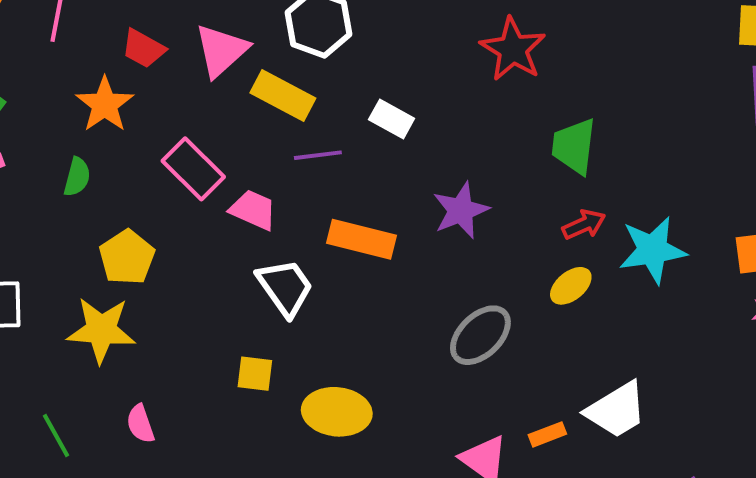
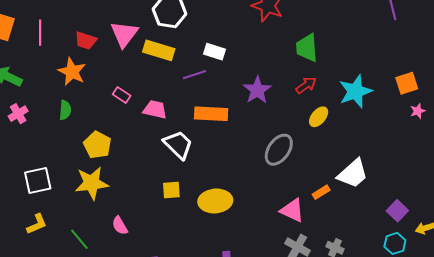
purple line: (318, 155) -> (195, 75), moved
pink rectangle: (193, 169) -> (122, 95), size x0.6
red arrow: (584, 225) -> (306, 85), moved

